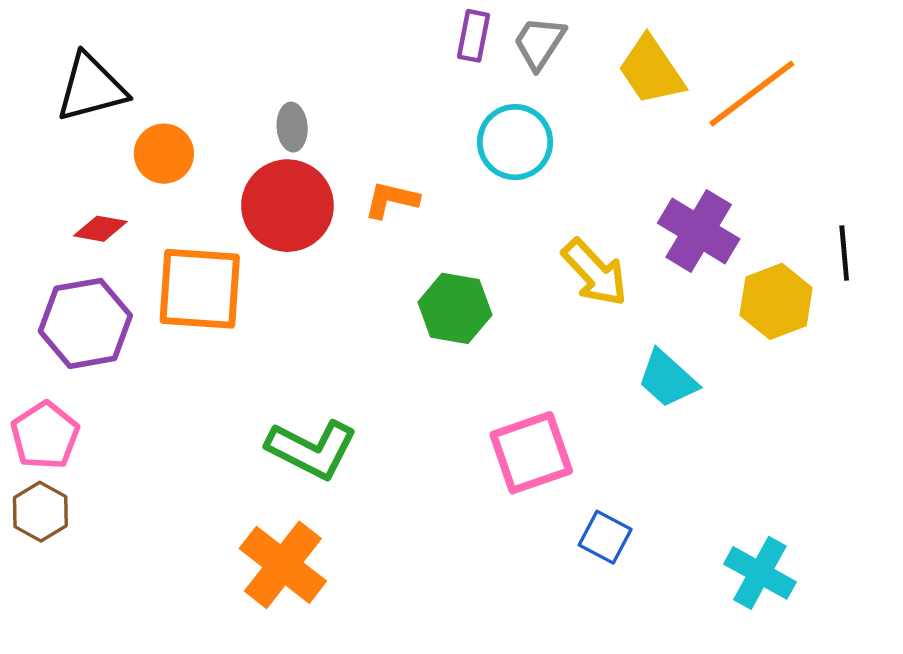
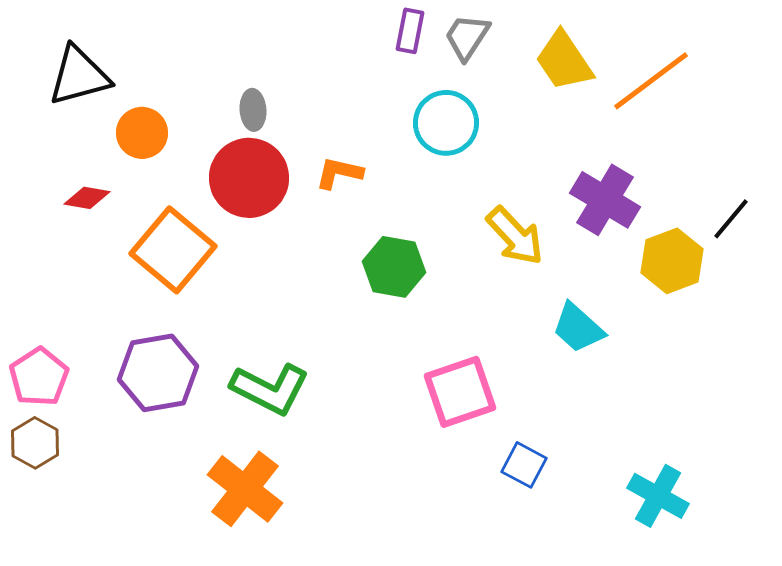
black line: (844, 253) -> (731, 219), turned 45
orange square: (200, 289) -> (173, 250), turned 36
purple hexagon: (85, 323) -> (158, 373), moved

